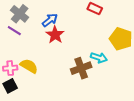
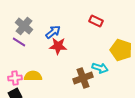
red star: (55, 35) -> (58, 46), turned -30
yellow semicircle: (29, 66) -> (33, 76), turned -30

